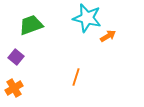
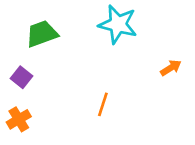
orange arrow: (108, 36) -> (171, 68), moved

